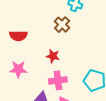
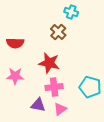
red star: (53, 56) -> (49, 63), size x1.5

